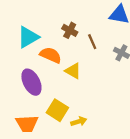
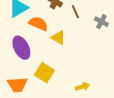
yellow arrow: (79, 121) -> (82, 87), moved

